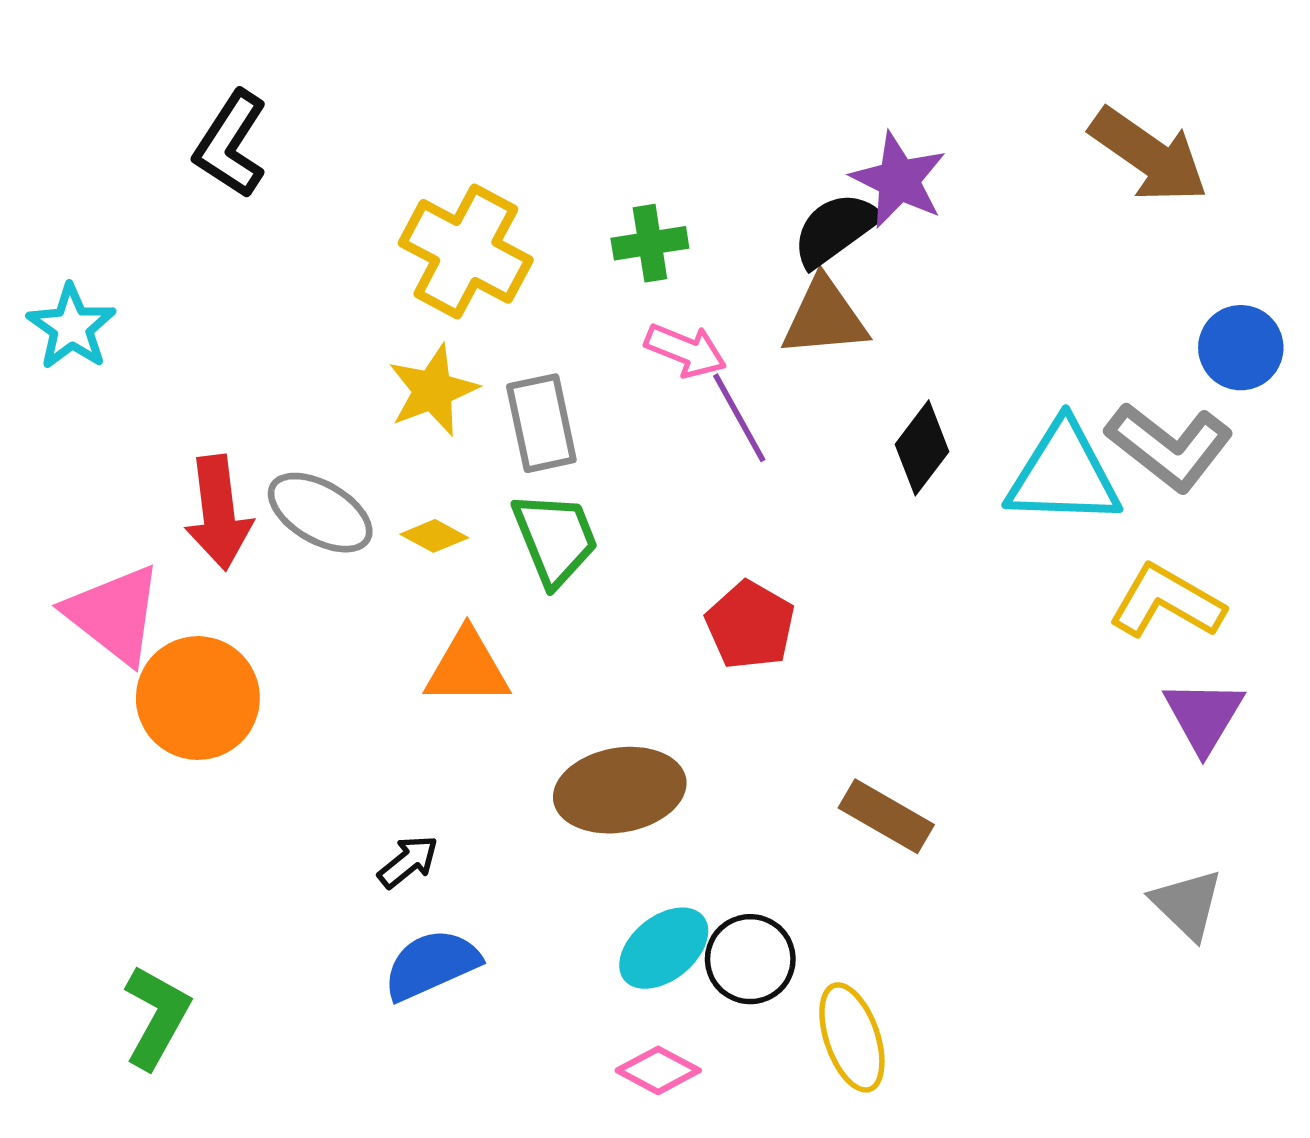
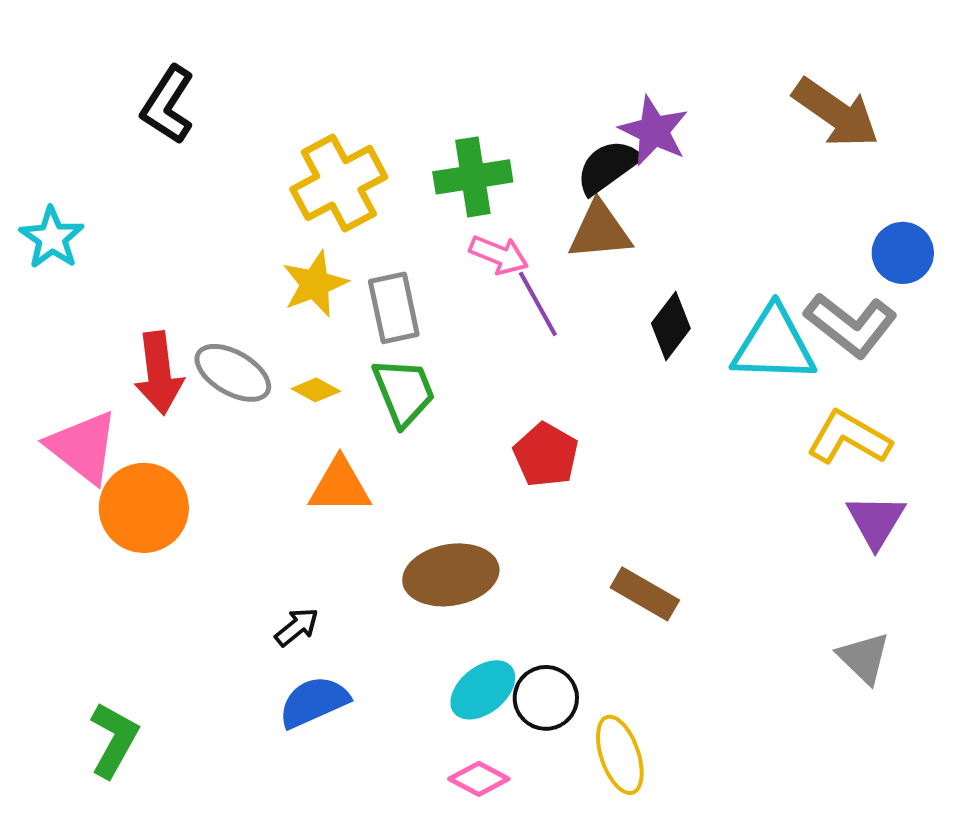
green cross: (650, 243) -> (473, 177), size x1.4
yellow cross: (466, 251) -> (339, 183), turned 34

